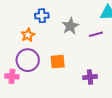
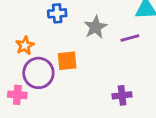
orange star: (28, 35) -> (25, 46), moved
orange square: (58, 62) -> (67, 61), moved

